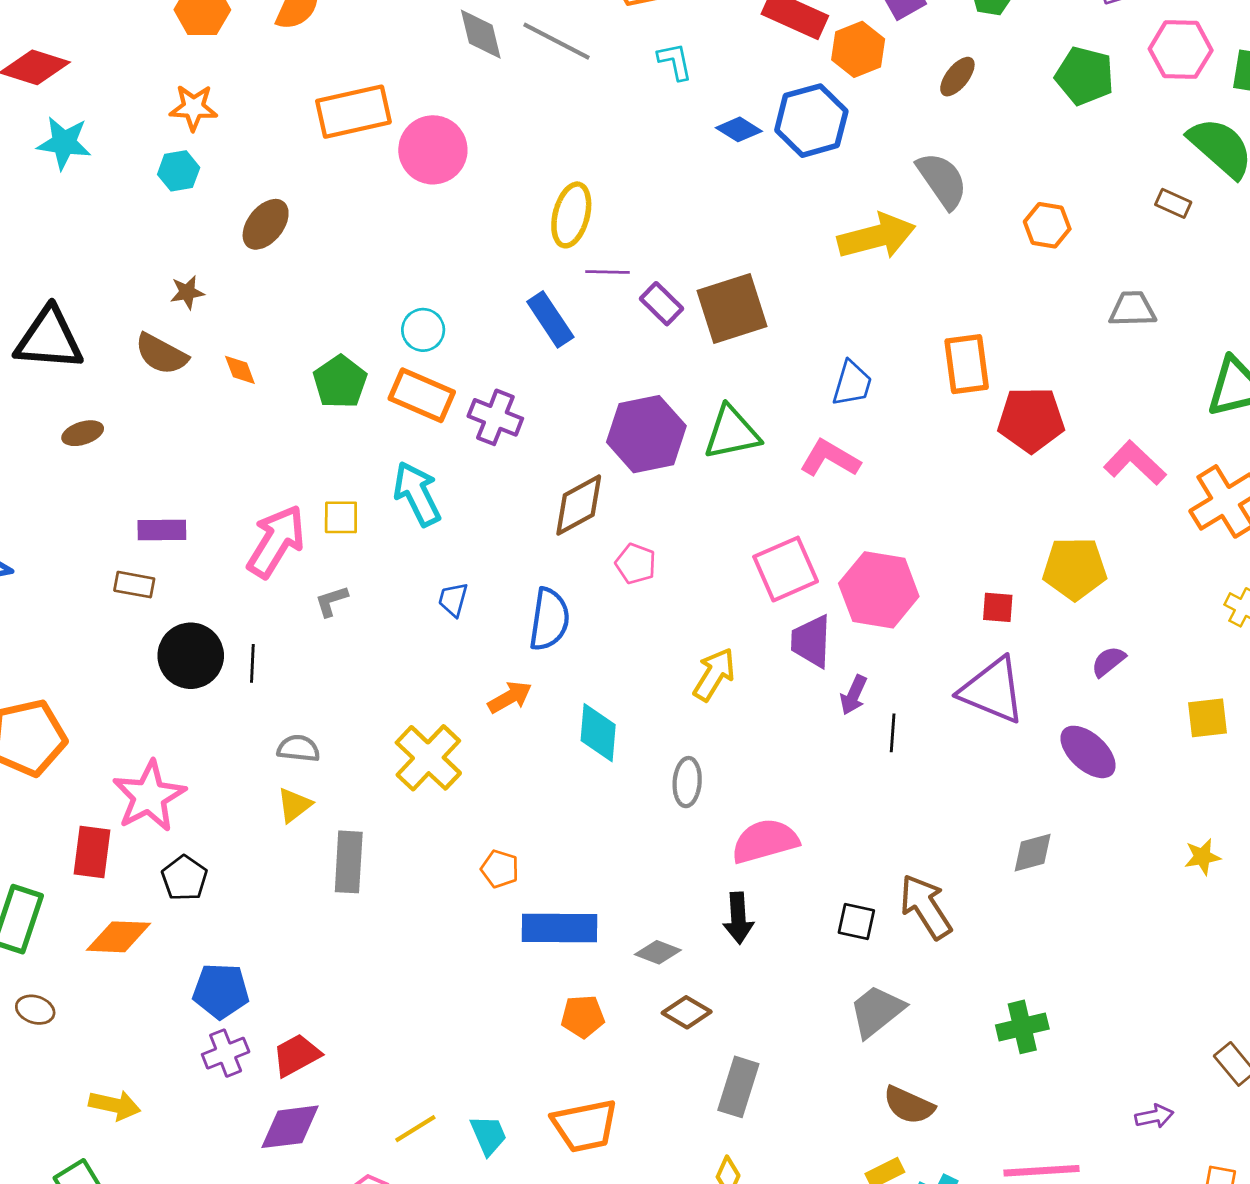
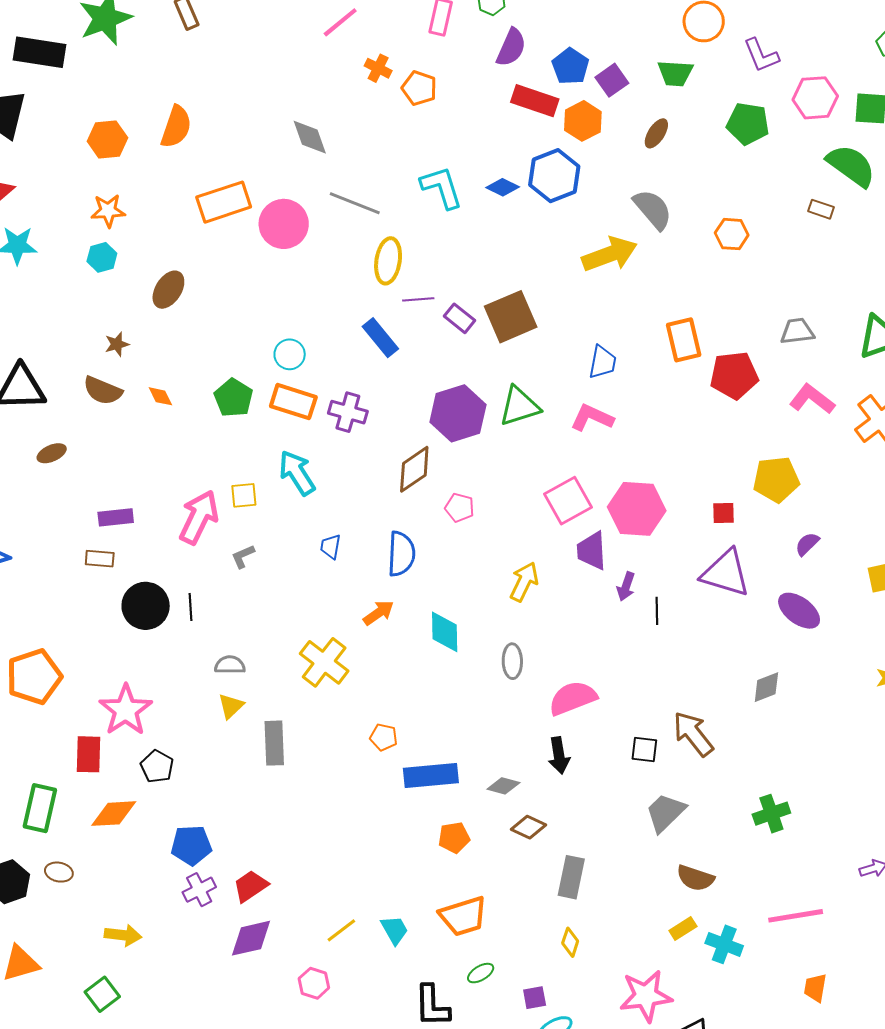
gray line: (556, 41) -> (355, 203), moved
cyan L-shape: (675, 61) -> (442, 187), moved, size x1.6
gray trapezoid: (1132, 309) -> (797, 331), moved

